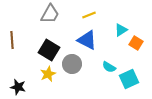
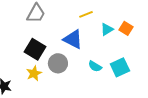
yellow line: (89, 15) -> (86, 14), moved
orange square: (136, 43) -> (126, 28), moved
cyan square: (129, 79) -> (120, 67), moved

